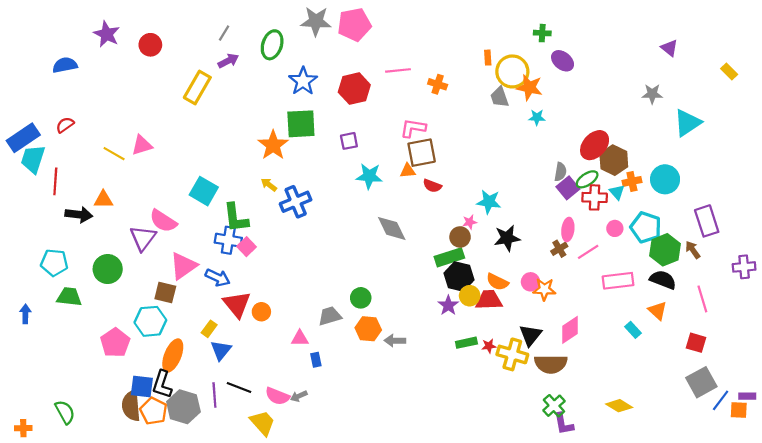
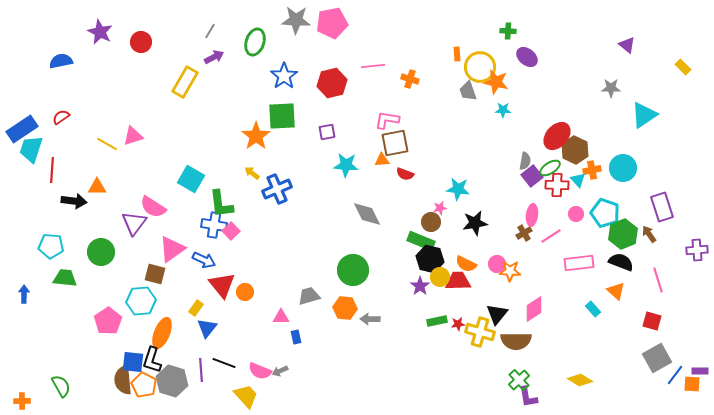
green rectangle: (449, 257) -> (421, 241), turned 40
green circle: (361, 298) -> (353, 270), moved, size x1.6

